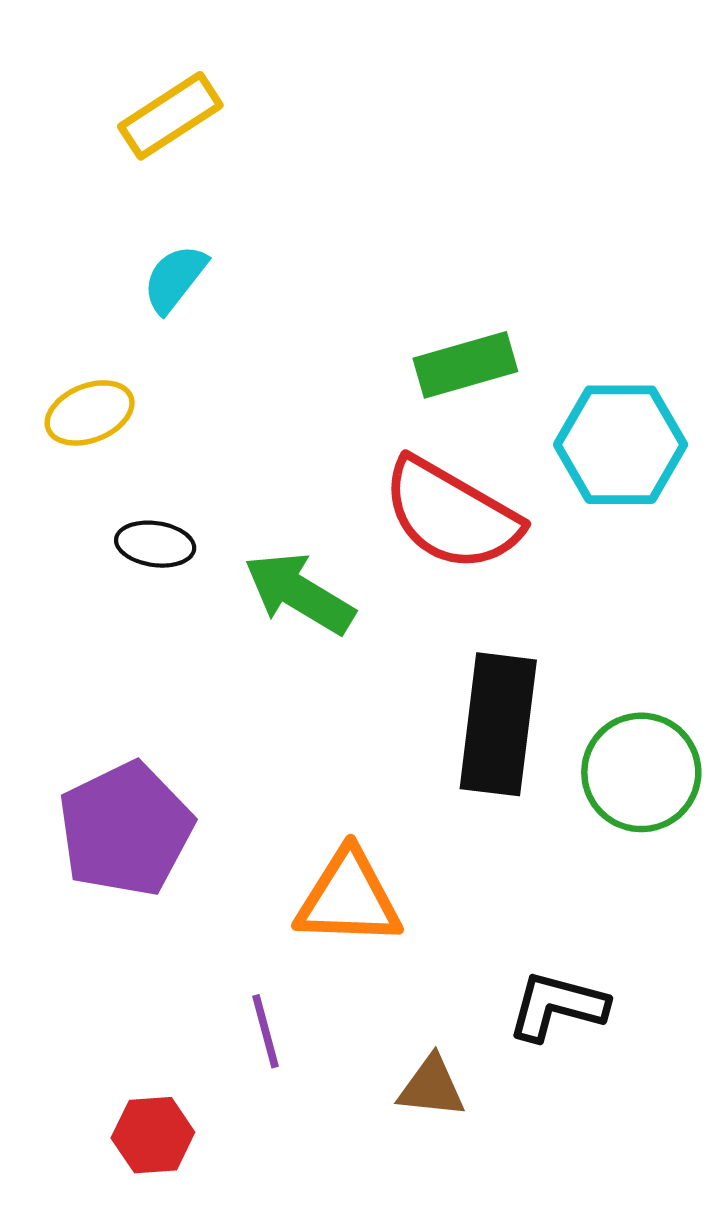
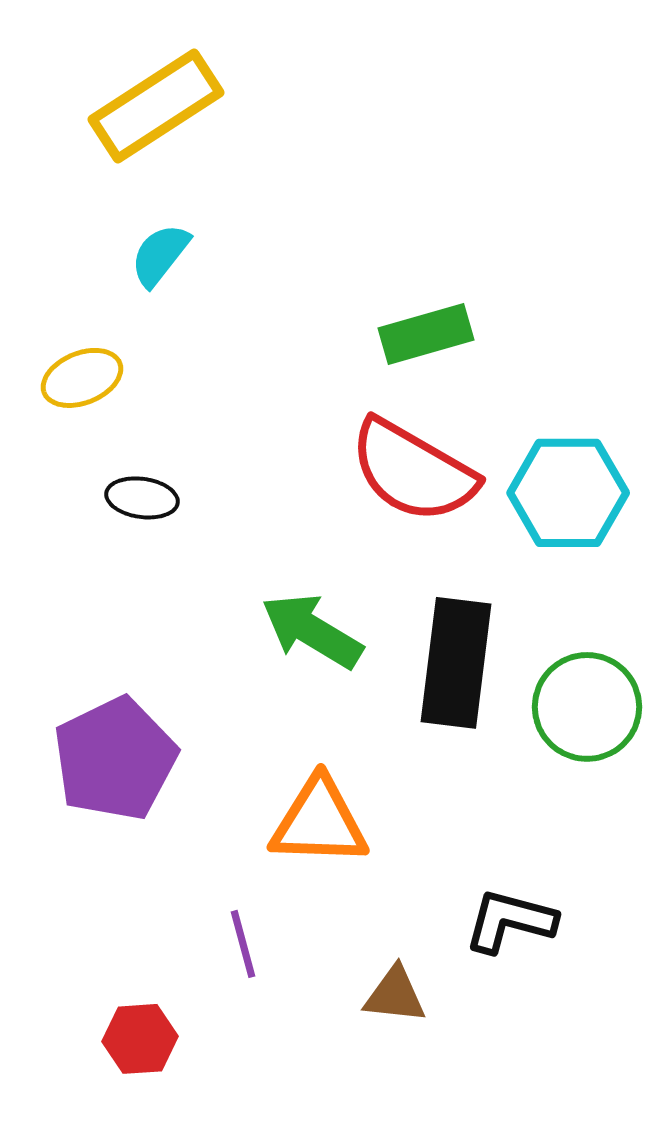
yellow rectangle: (170, 116) -> (156, 106), size x1.4
cyan hexagon: (621, 445) -> (568, 493), moved
green arrow: (299, 593) -> (312, 631), moved

